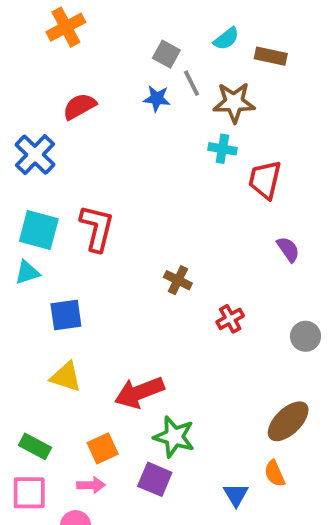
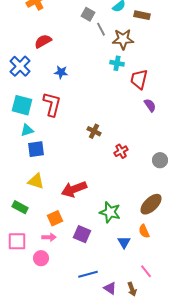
blue star: (157, 99) -> (61, 72), moved
purple semicircle: (288, 249) -> (150, 105), moved
cyan triangle: (27, 272) -> (27, 130), moved
green star: (174, 437) -> (110, 212), moved
green rectangle: (35, 446) -> (20, 207), moved

